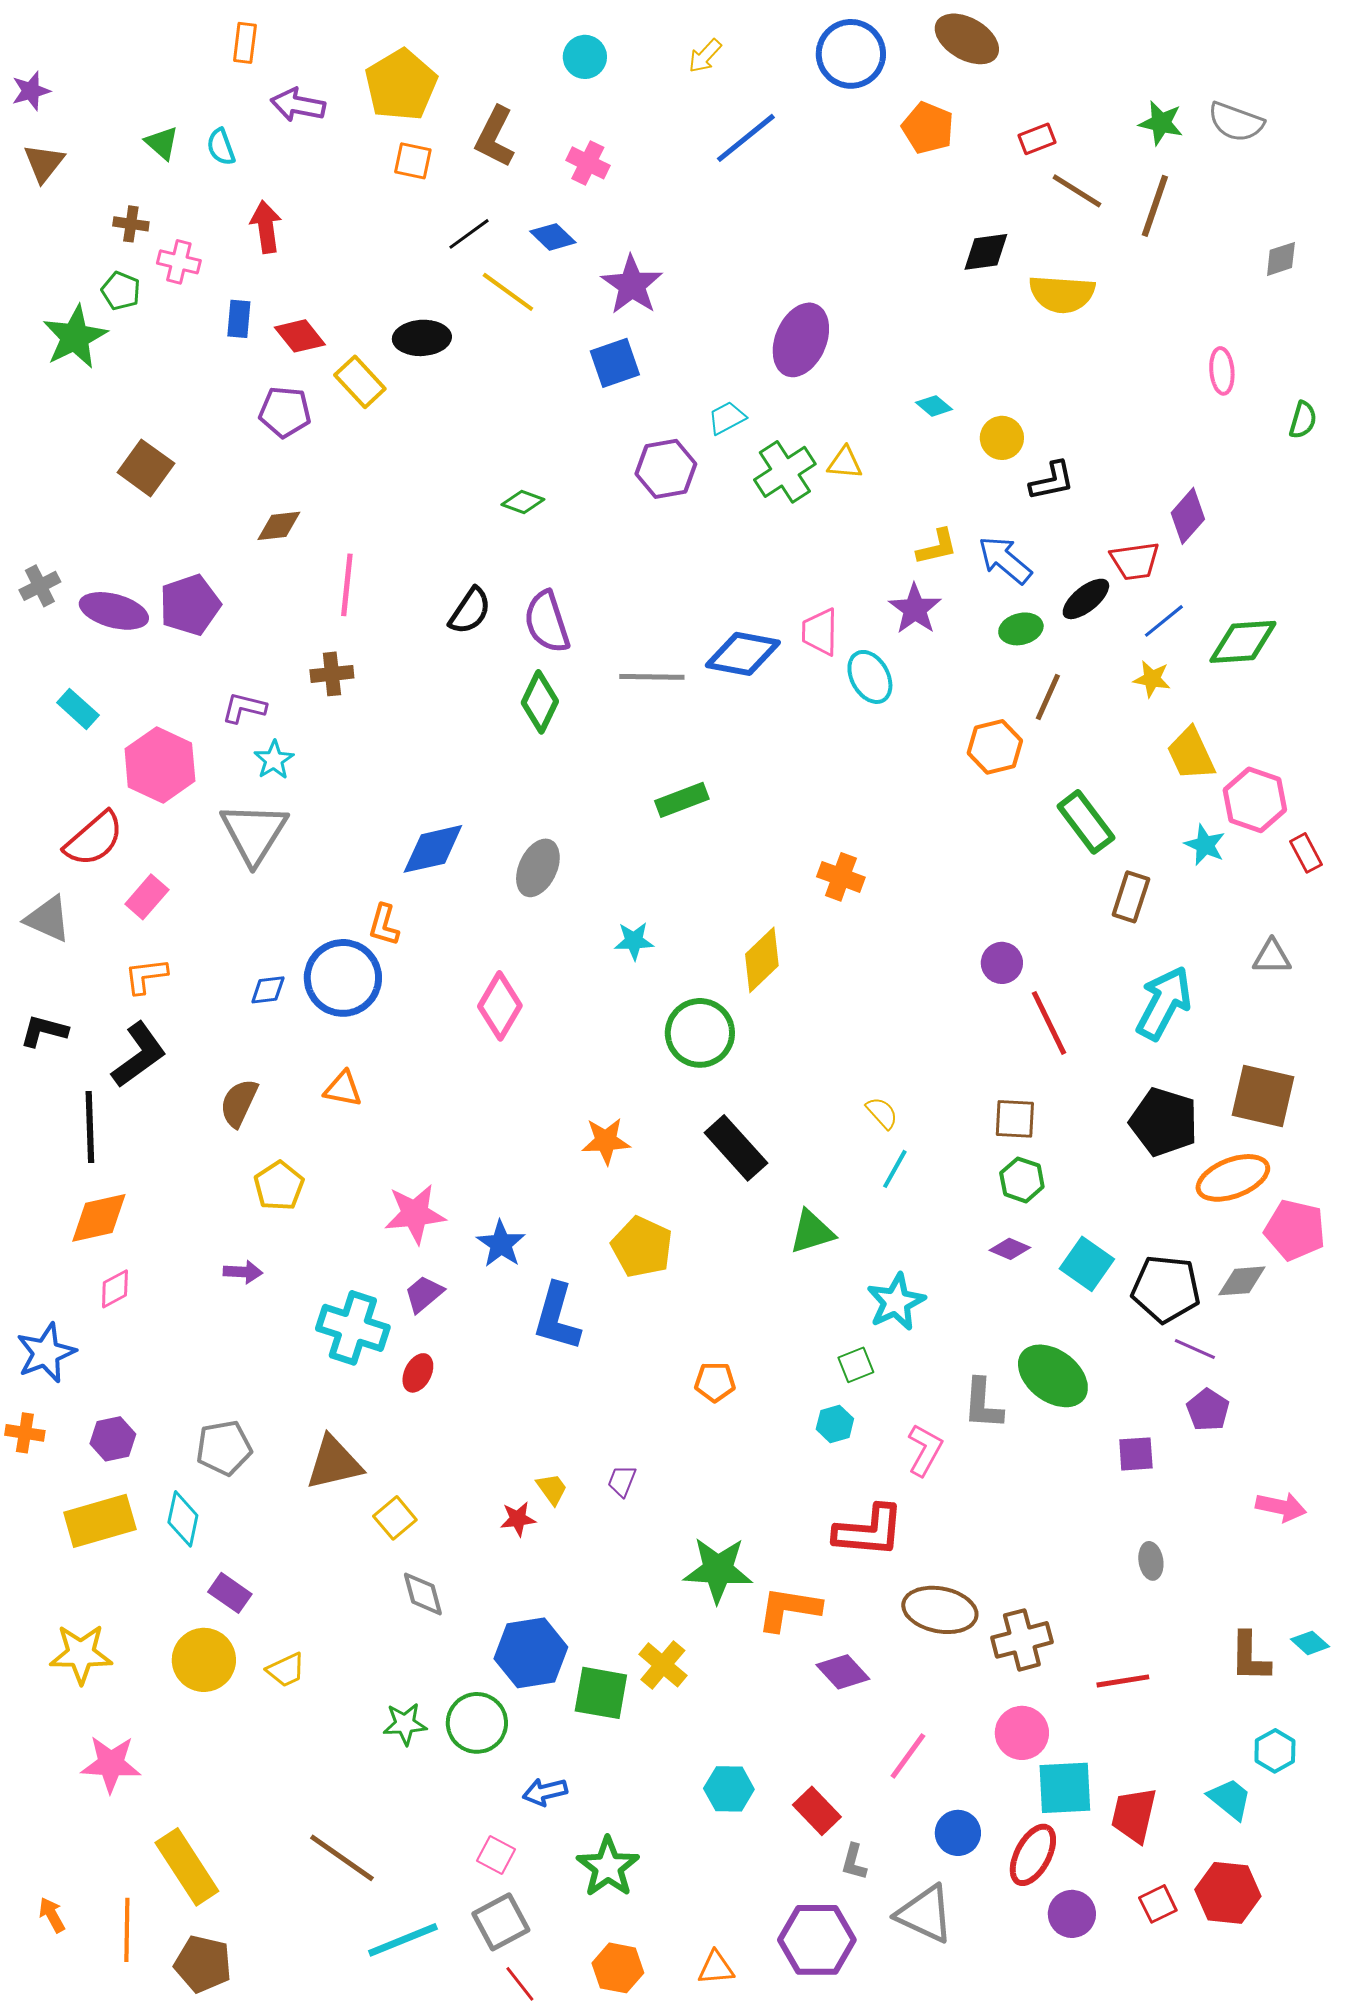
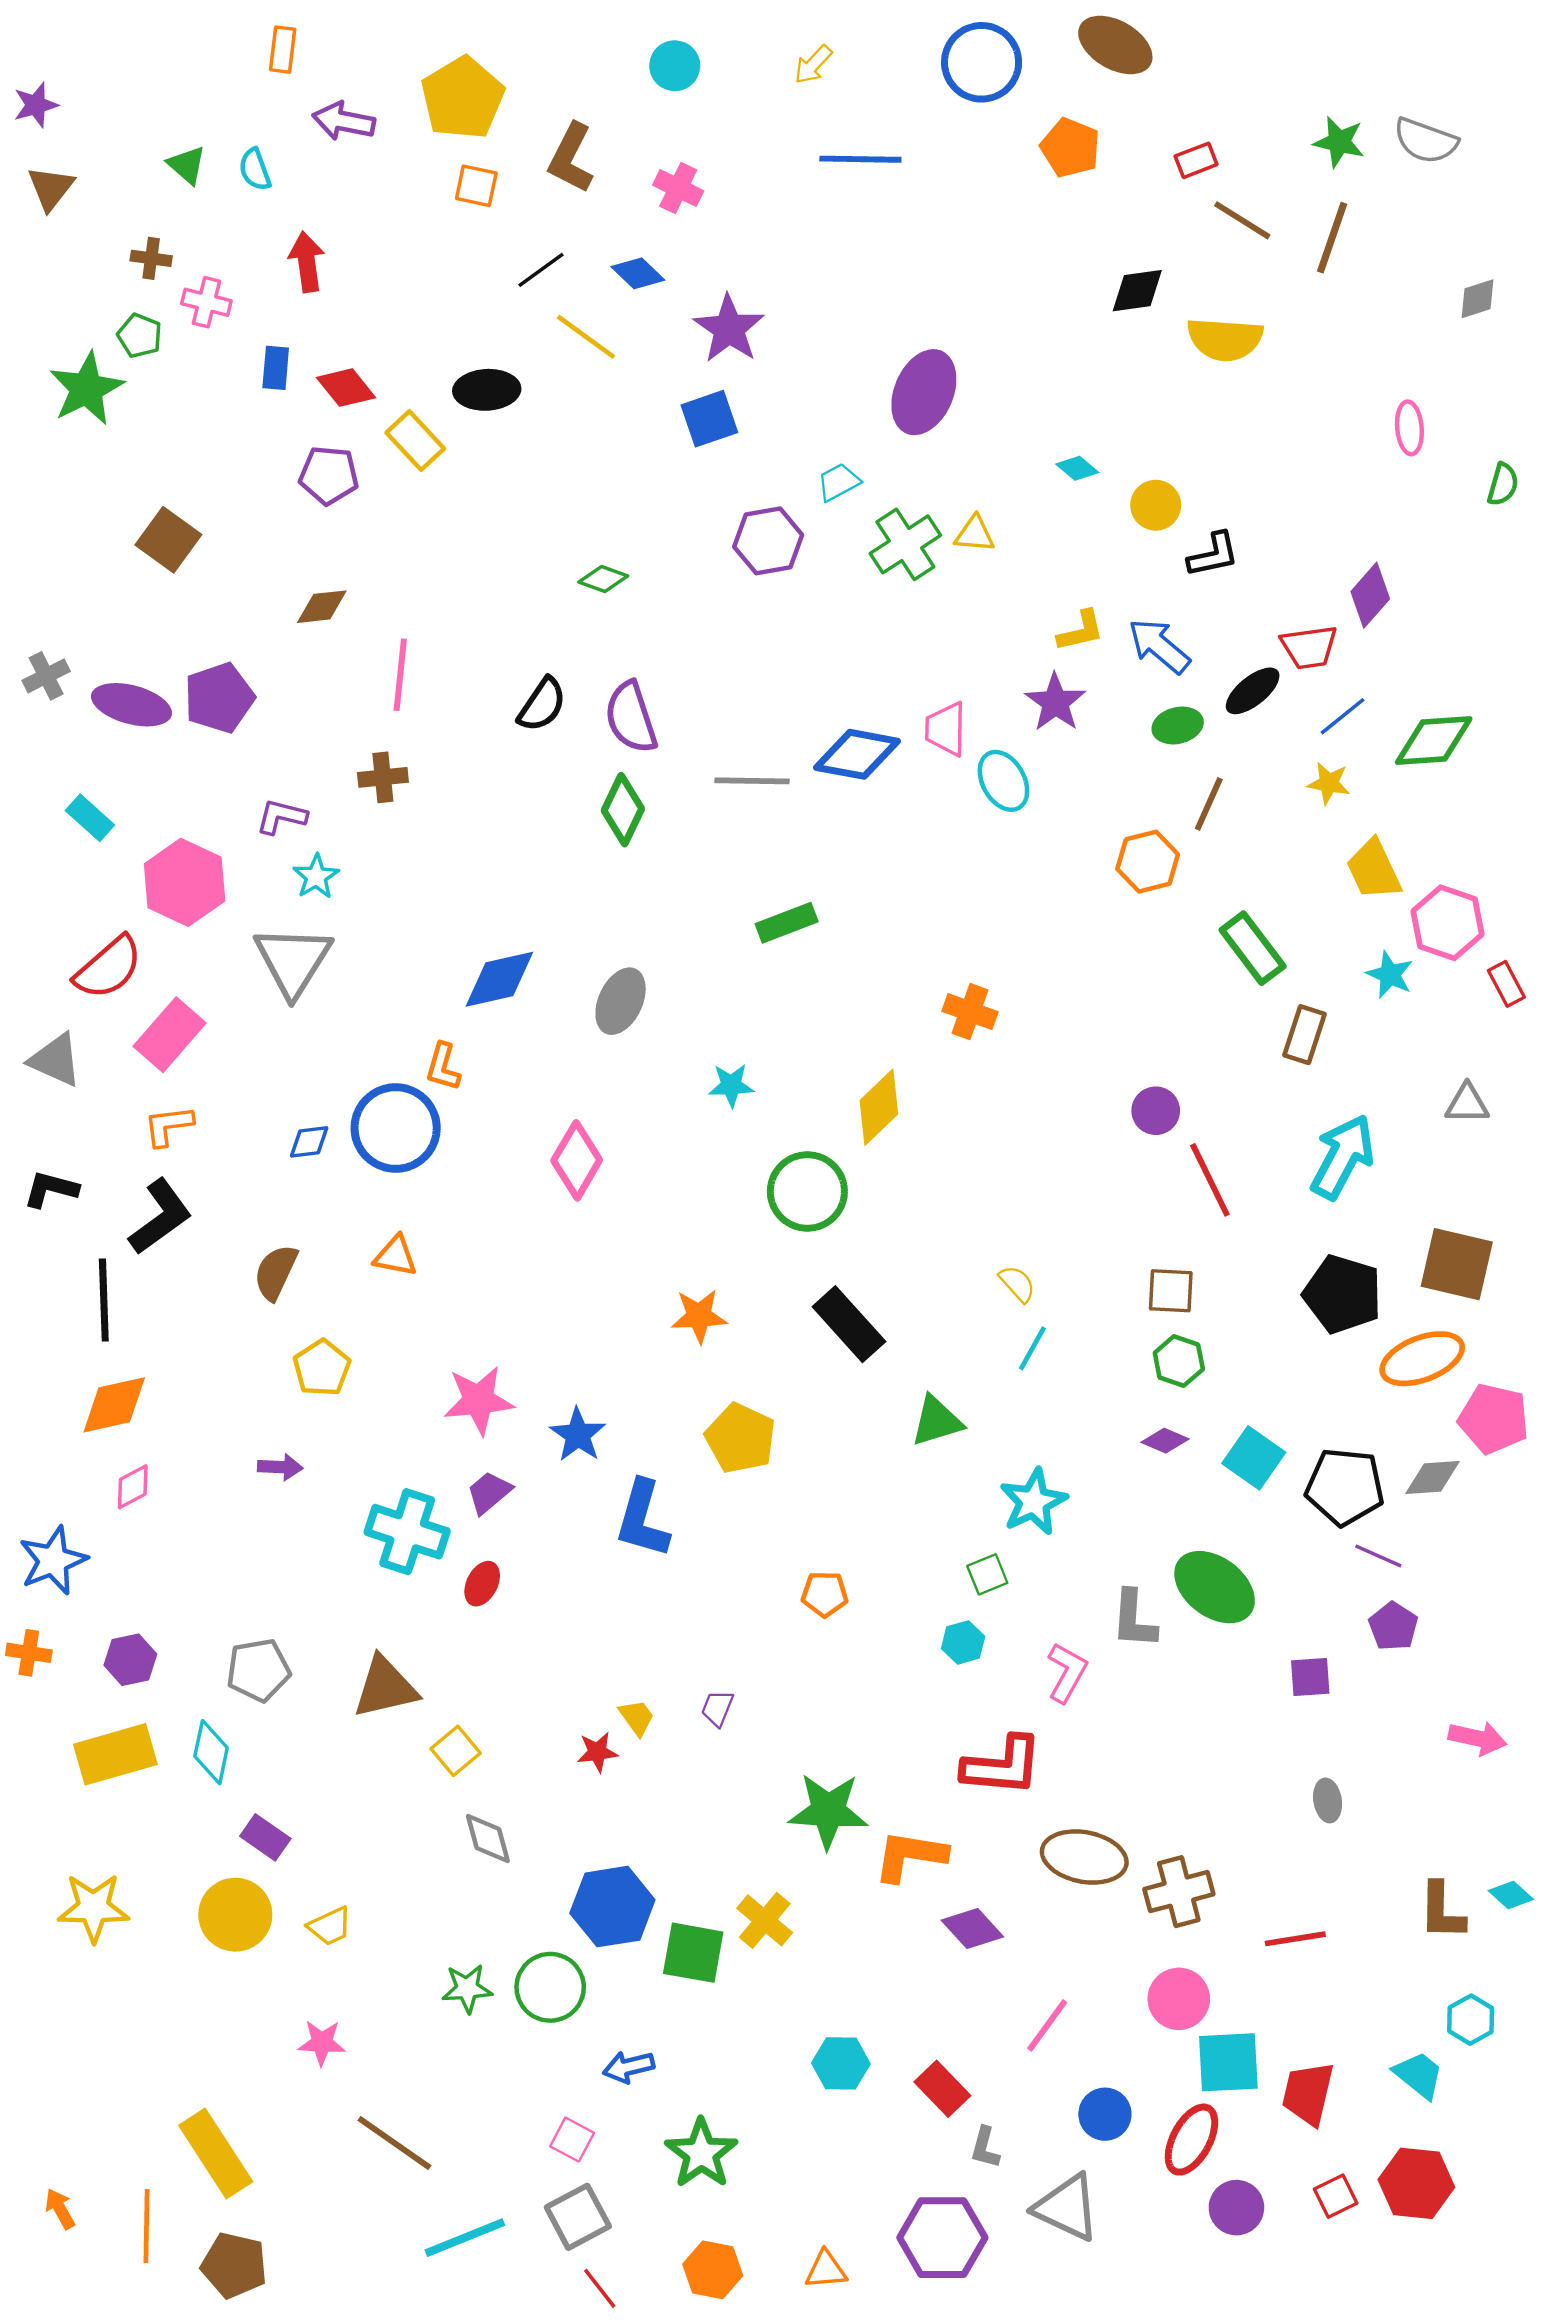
blue line: (746, 138) -> (860, 159), turned 40
pink rectangle: (147, 897) -> (170, 1035), size x1.4
pink star: (111, 1764) -> (322, 2043), moved, size x0.7

